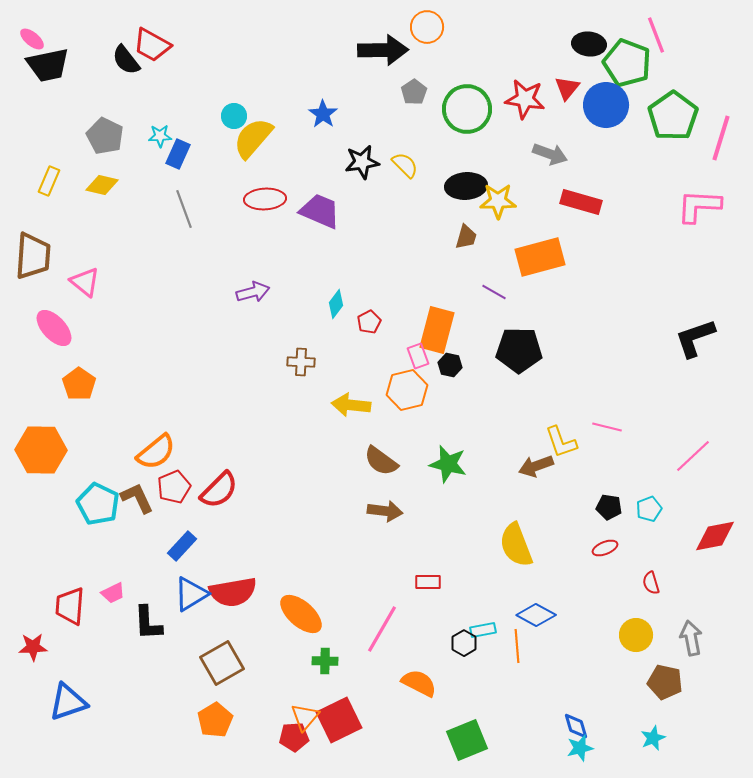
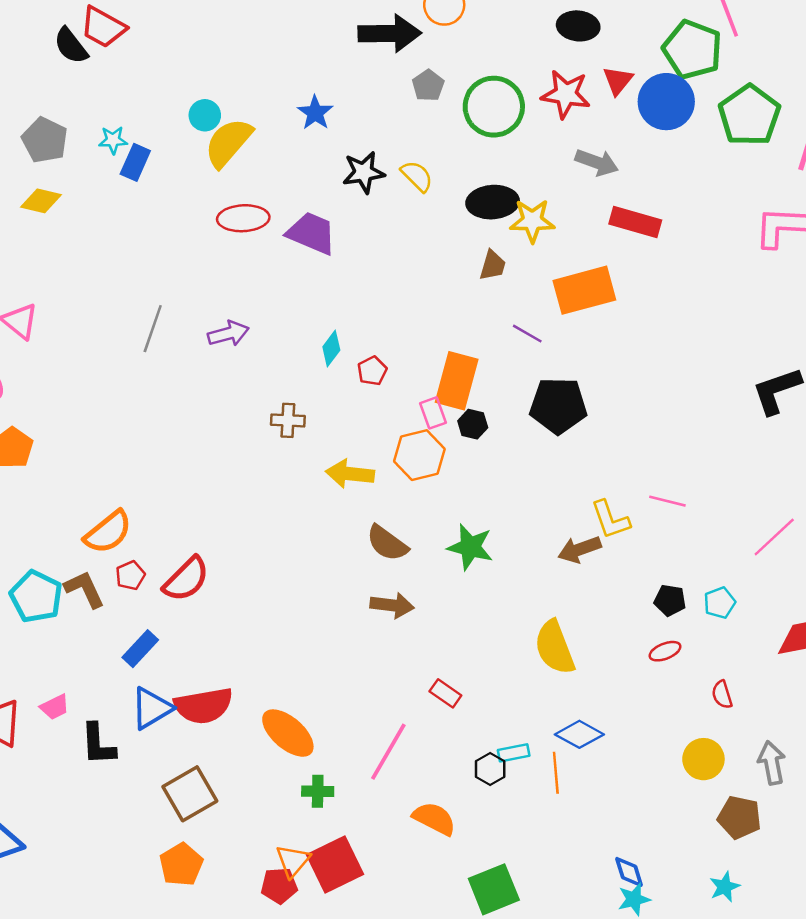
black ellipse: (589, 44) -> (578, 26), moved
gray line: (184, 209) -> (153, 329), moved, turned 39
red pentagon: (174, 487) -> (130, 575), size x0.7
red rectangle: (428, 582) -> (445, 693), turned 35

